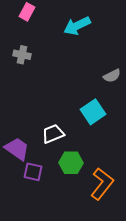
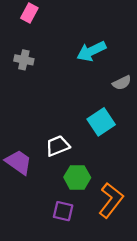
cyan arrow: (77, 26) -> (91, 51), moved
purple square: (33, 172) -> (63, 211), moved

